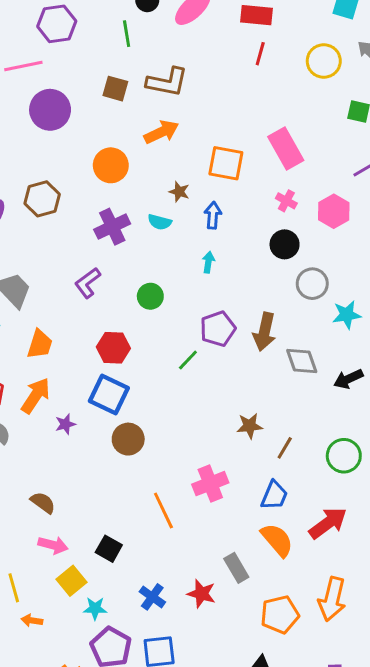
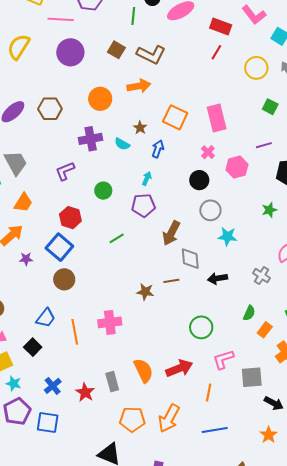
purple pentagon: (218, 329) -> (143, 205), moved
brown line: (285, 448) -> (171, 281), moved, turned 35
blue trapezoid: (274, 495) -> (46, 318), moved

